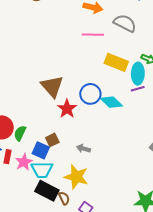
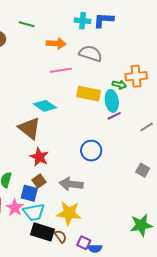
blue circle: (90, 94) -> (91, 151), moved
cyan diamond: (111, 102) -> (45, 106), moved
red star: (67, 109) -> (39, 157), moved
gray arrow: (83, 149) -> (71, 184), size x1.6

